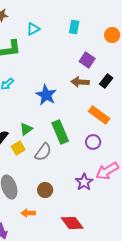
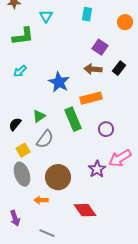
cyan triangle: (33, 29) -> (46, 16), turned -32
orange rectangle: (99, 115) -> (91, 98), moved, turned -50
yellow square: (18, 148) -> (23, 150), moved
gray semicircle: (43, 152) -> (45, 139), moved
brown circle: (45, 190) -> (58, 177), size x1.6

